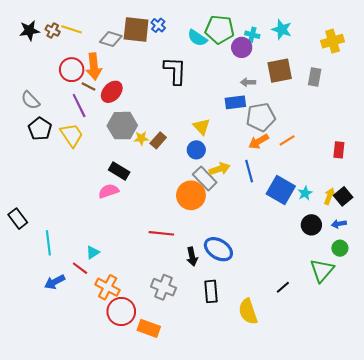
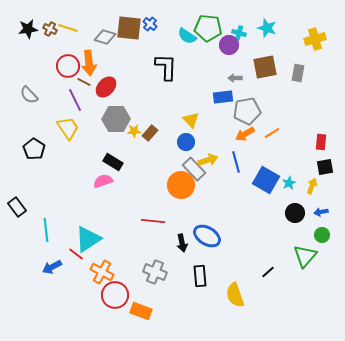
black pentagon: (40, 129) -> (34, 149), moved
black square: (343, 196) -> (325, 167), moved, turned 30
cyan triangle: (93, 252) -> (88, 239), size x2.0

